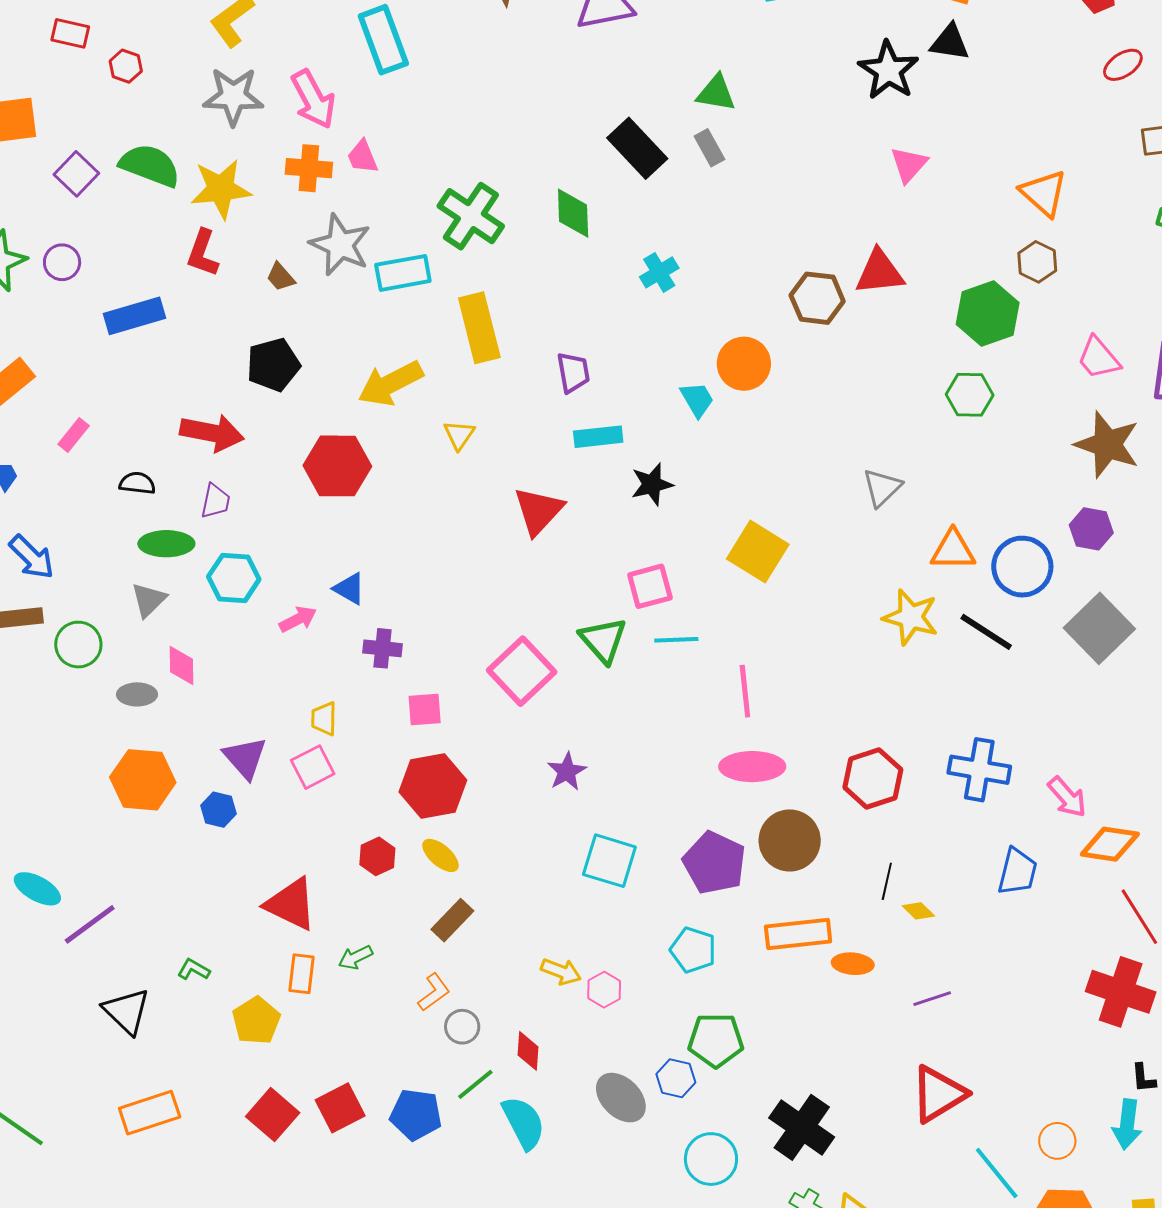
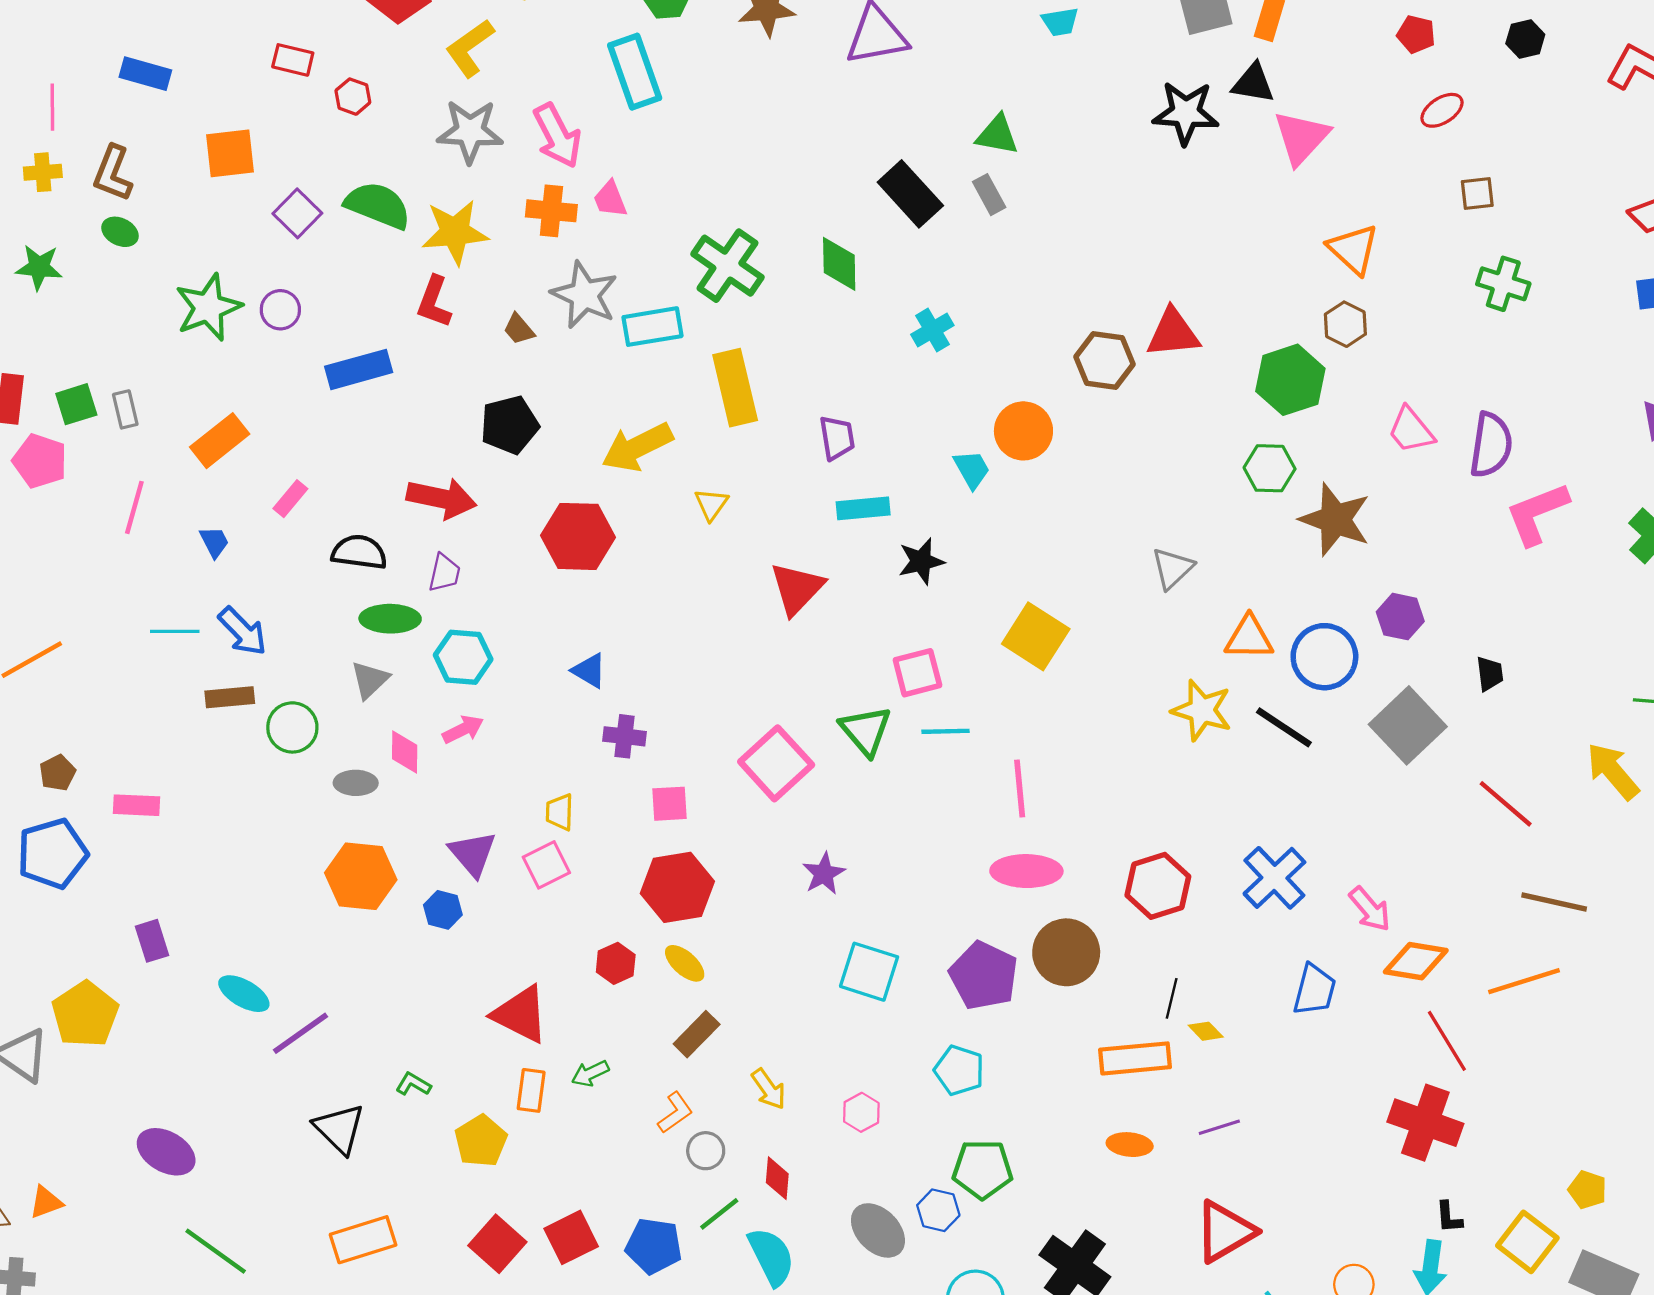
black star: (888, 70) -> (1186, 113), turned -30
pink triangle: (909, 164) -> (1301, 138), moved, size x1.4
brown star: (1107, 445) -> (1335, 519), moved
black semicircle: (137, 483) -> (359, 552), size x1.4
pink arrow: (298, 619) -> (463, 729), moved
blue cross: (979, 770) -> (1274, 878), turned 36
orange rectangle: (798, 934) -> (1135, 1058), moved
orange ellipse: (853, 964) -> (1130, 1145), moved
yellow arrow: (561, 971) -> (769, 1089), moved, turned 33

